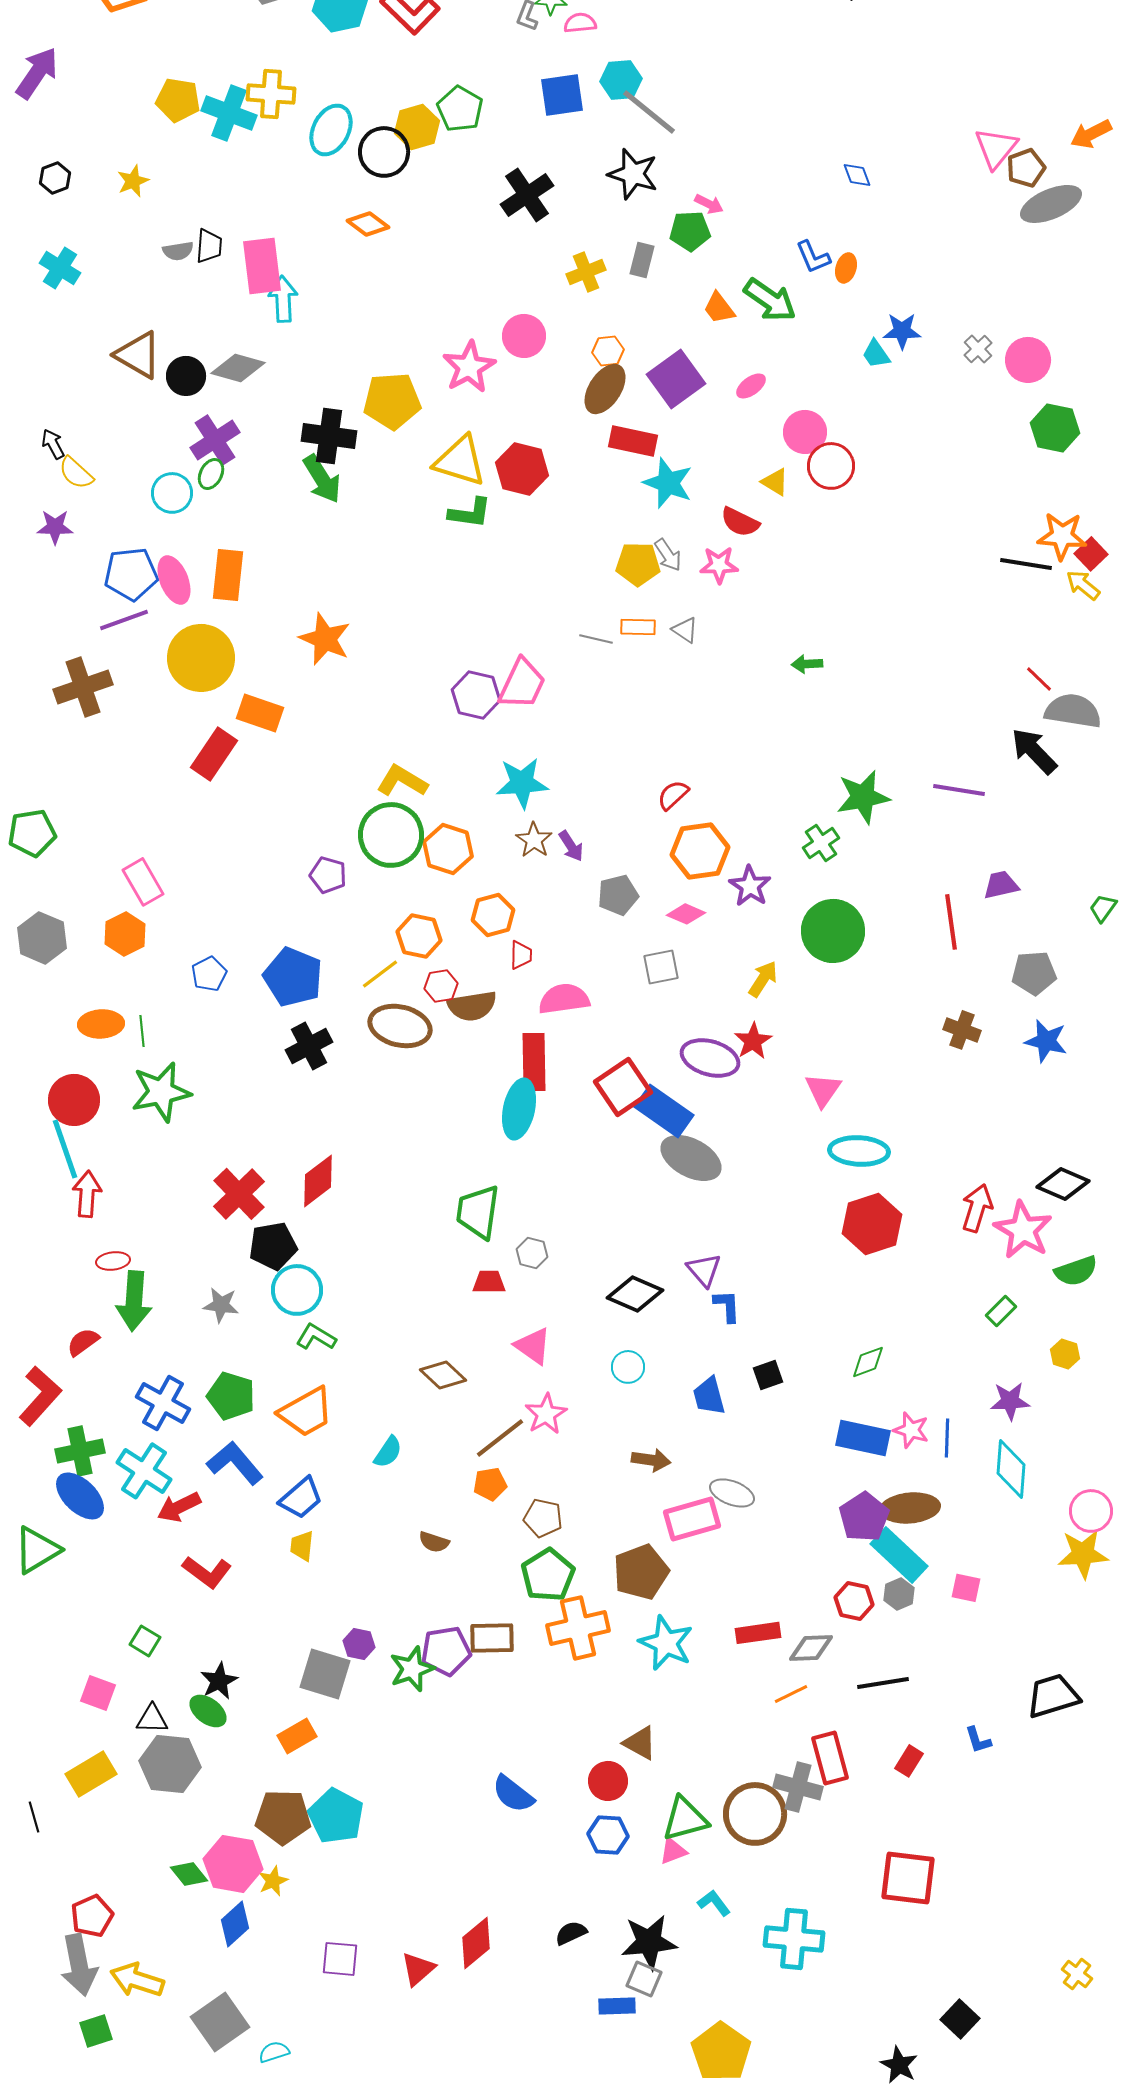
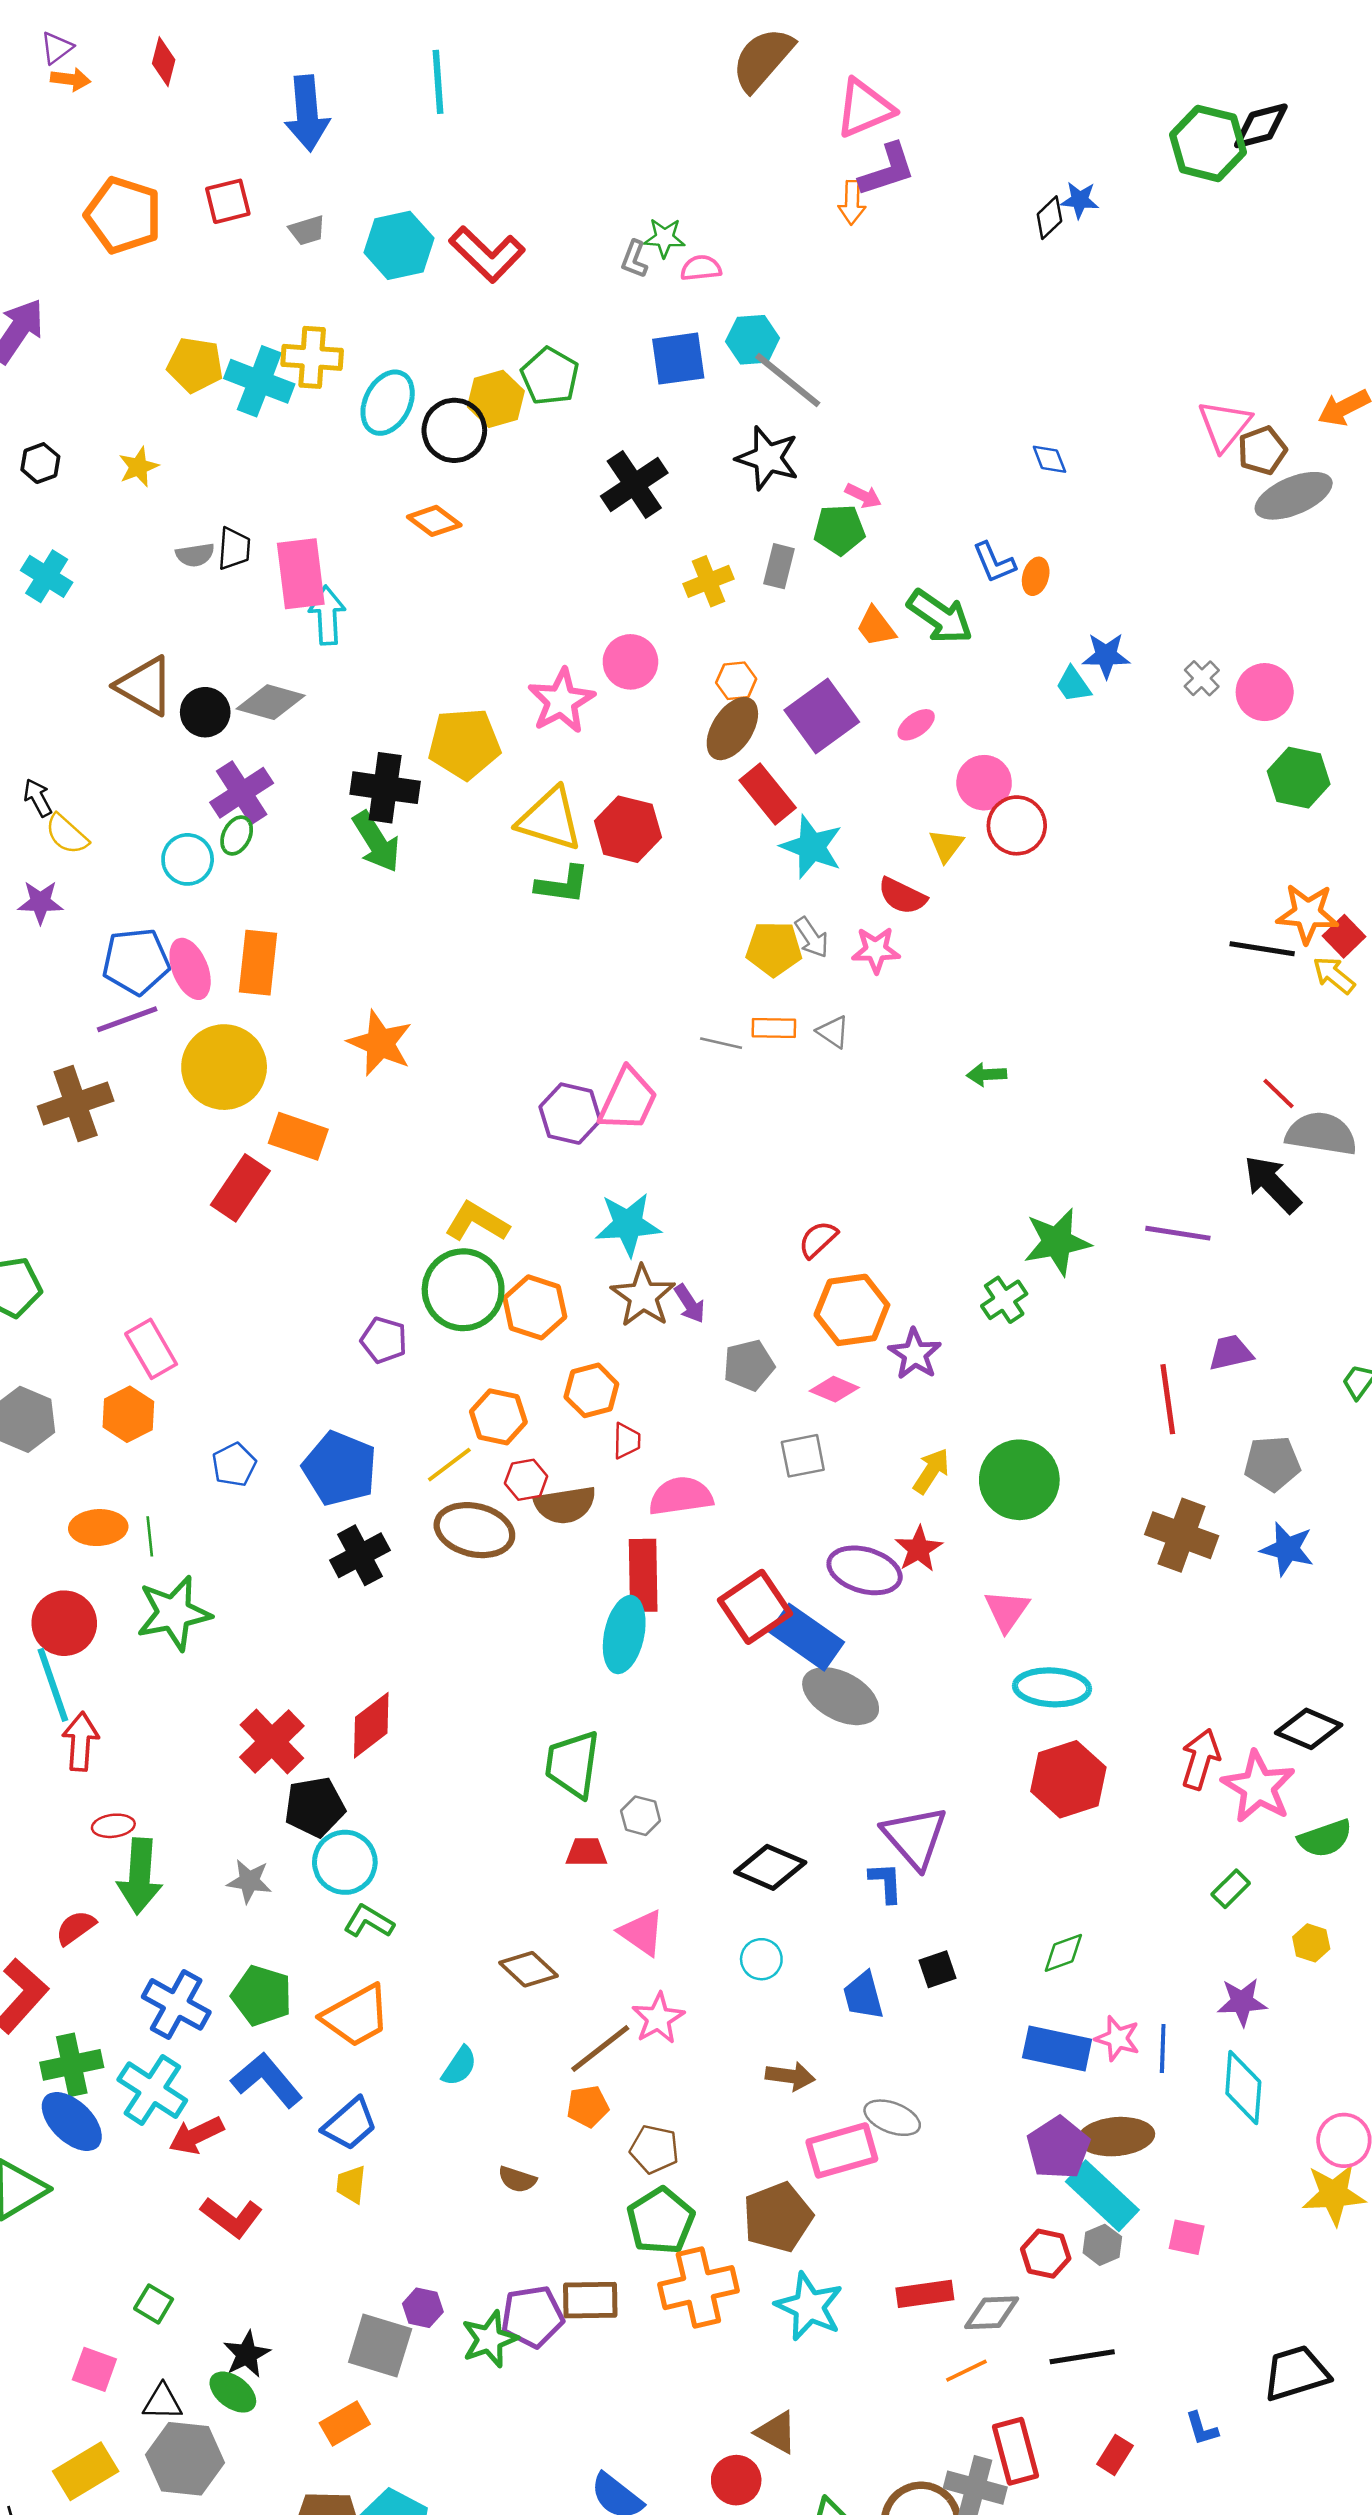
red rectangle: (633, 441) -> (768, 794), turned 39
yellow triangle: (775, 482) -> (946, 846), turned 36
brown star: (534, 840) -> (643, 1296), size x1.4
green circle: (833, 931) -> (1019, 1480), moved
brown cross: (962, 1030) -> (1182, 1535), size x1.5
purple triangle: (704, 1270) -> (915, 1837), moved, size x1.5

